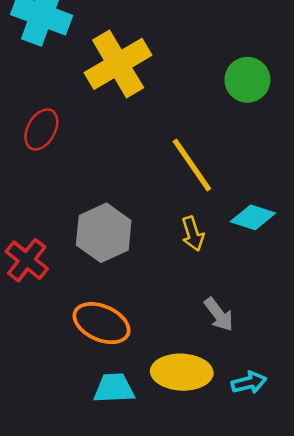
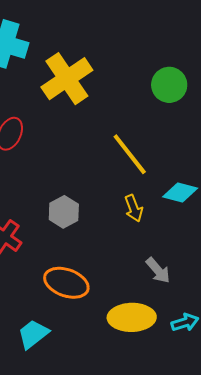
gray hexagon: (104, 233) -> (64, 212), size x0.7
cyan trapezoid: (114, 388) -> (33, 334), moved, turned -32

